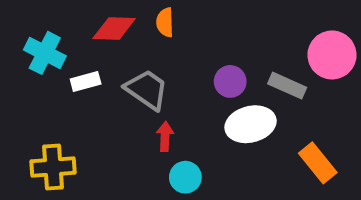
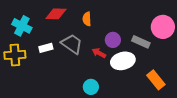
orange semicircle: (165, 22) -> (87, 19), moved
white rectangle: (86, 81) -> (46, 48), moved
red arrow: (165, 136) -> (99, 53), moved, turned -64
yellow cross: (53, 167) -> (15, 55), moved

